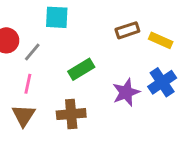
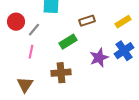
brown rectangle: (127, 30) -> (87, 21), moved
yellow rectangle: (161, 40) -> (123, 22), turned -56
brown triangle: (24, 115) -> (25, 85), moved

